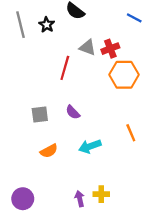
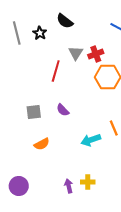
gray triangle: (88, 47) -> (76, 53), turned 42
cyan arrow: (90, 146) -> (91, 140), moved

